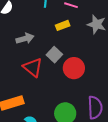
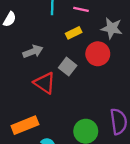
red circle: (74, 68) -> (98, 54), moved

